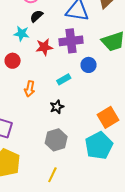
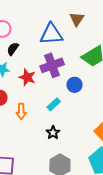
red star: (44, 47) -> (27, 77), turned -30
orange arrow: (30, 89) -> (21, 111), moved

